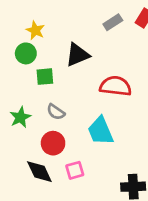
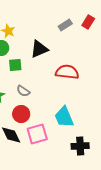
cyan trapezoid: (101, 131) -> (64, 117), moved
pink square: (75, 170) -> (37, 134), size x1.5

